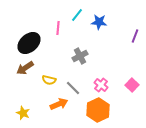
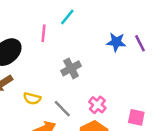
blue star: (99, 22) -> (116, 42), moved
purple line: (135, 36) -> (140, 43), turned -48
pink square: (132, 85) -> (136, 117), moved, turned -32

